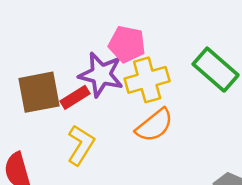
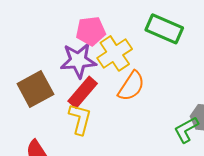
red rectangle: (75, 97) -> (83, 92), moved, size x1.4

